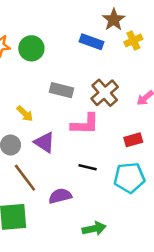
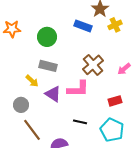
green circle: (31, 48) -> (47, 37), moved
gray rectangle: (61, 90) -> (48, 66), moved
purple triangle: (44, 142) -> (53, 94), moved
cyan pentagon: (129, 178) -> (112, 130), turned 30

